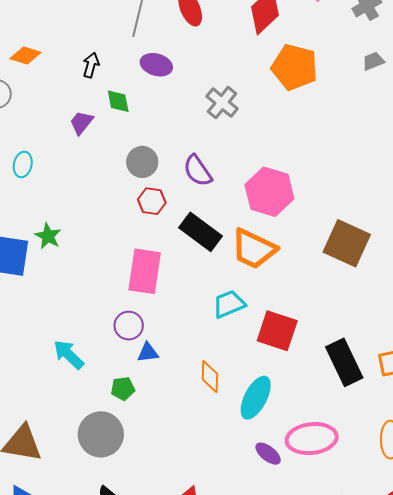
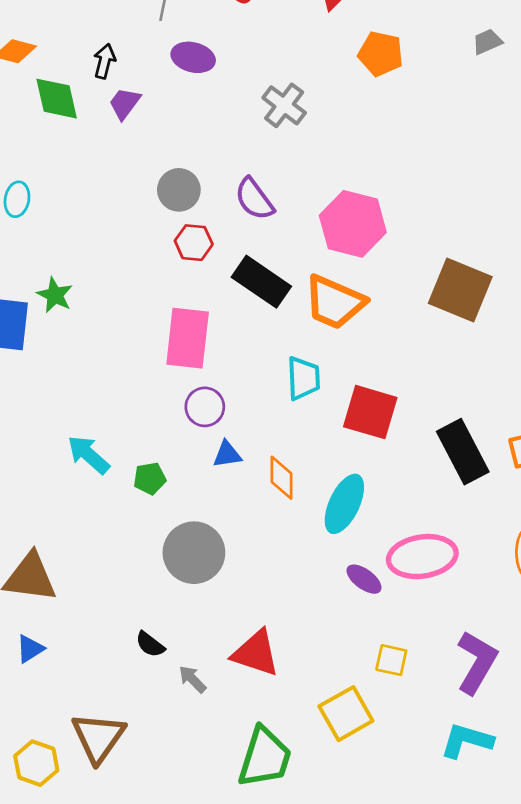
orange pentagon: (294, 67) -> (381, 54), size x0.7
green diamond: (118, 101) -> (57, 99), moved, size x1.4
purple trapezoid: (81, 123) -> (125, 103), moved
cyan trapezoid: (229, 304) -> (303, 378), turned 112
purple circle: (129, 326) -> (205, 407), moved
blue triangle: (148, 353) -> (227, 454), moved
green pentagon: (123, 389) -> (150, 478), moved
gray circle: (101, 434) -> (194, 553), moved

